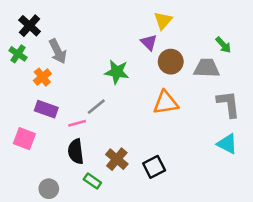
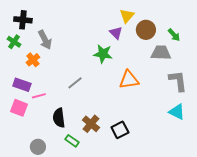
black cross: (30, 26) -> (23, 20), turned -36
brown circle: (171, 62) -> (146, 30), moved
green star: (117, 72) -> (103, 54), moved
purple rectangle: (46, 109) -> (22, 85), moved
pink line: (77, 123) -> (39, 96), moved

